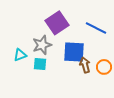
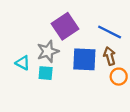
cyan triangle: (20, 55) -> (23, 63), turned 48
brown arrow: (85, 65) -> (110, 56), moved

